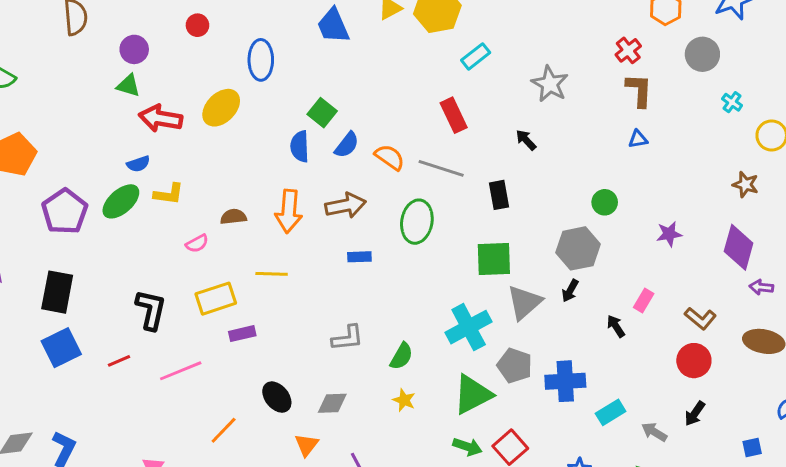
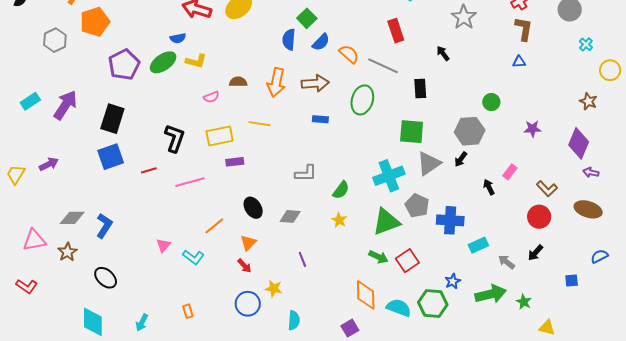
orange triangle: (306, 445) -> (248, 243), moved

